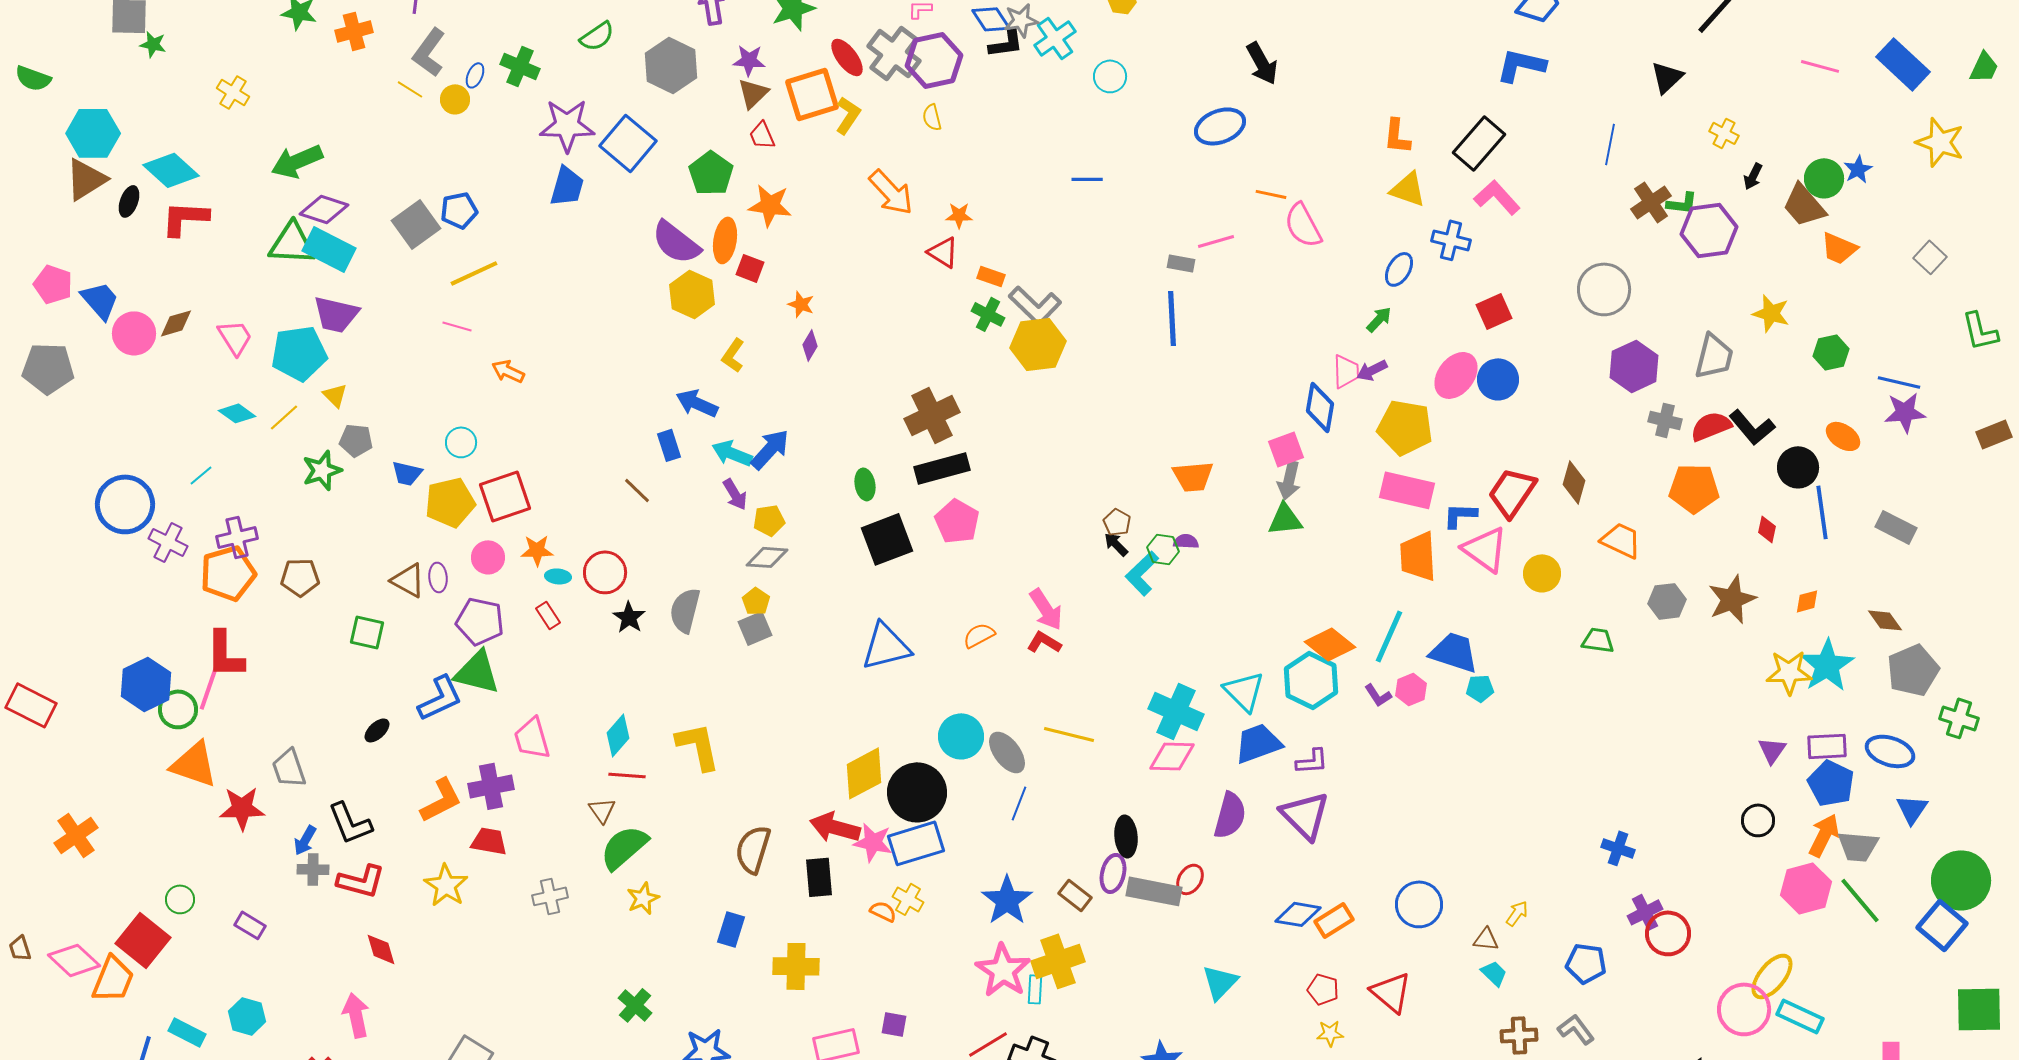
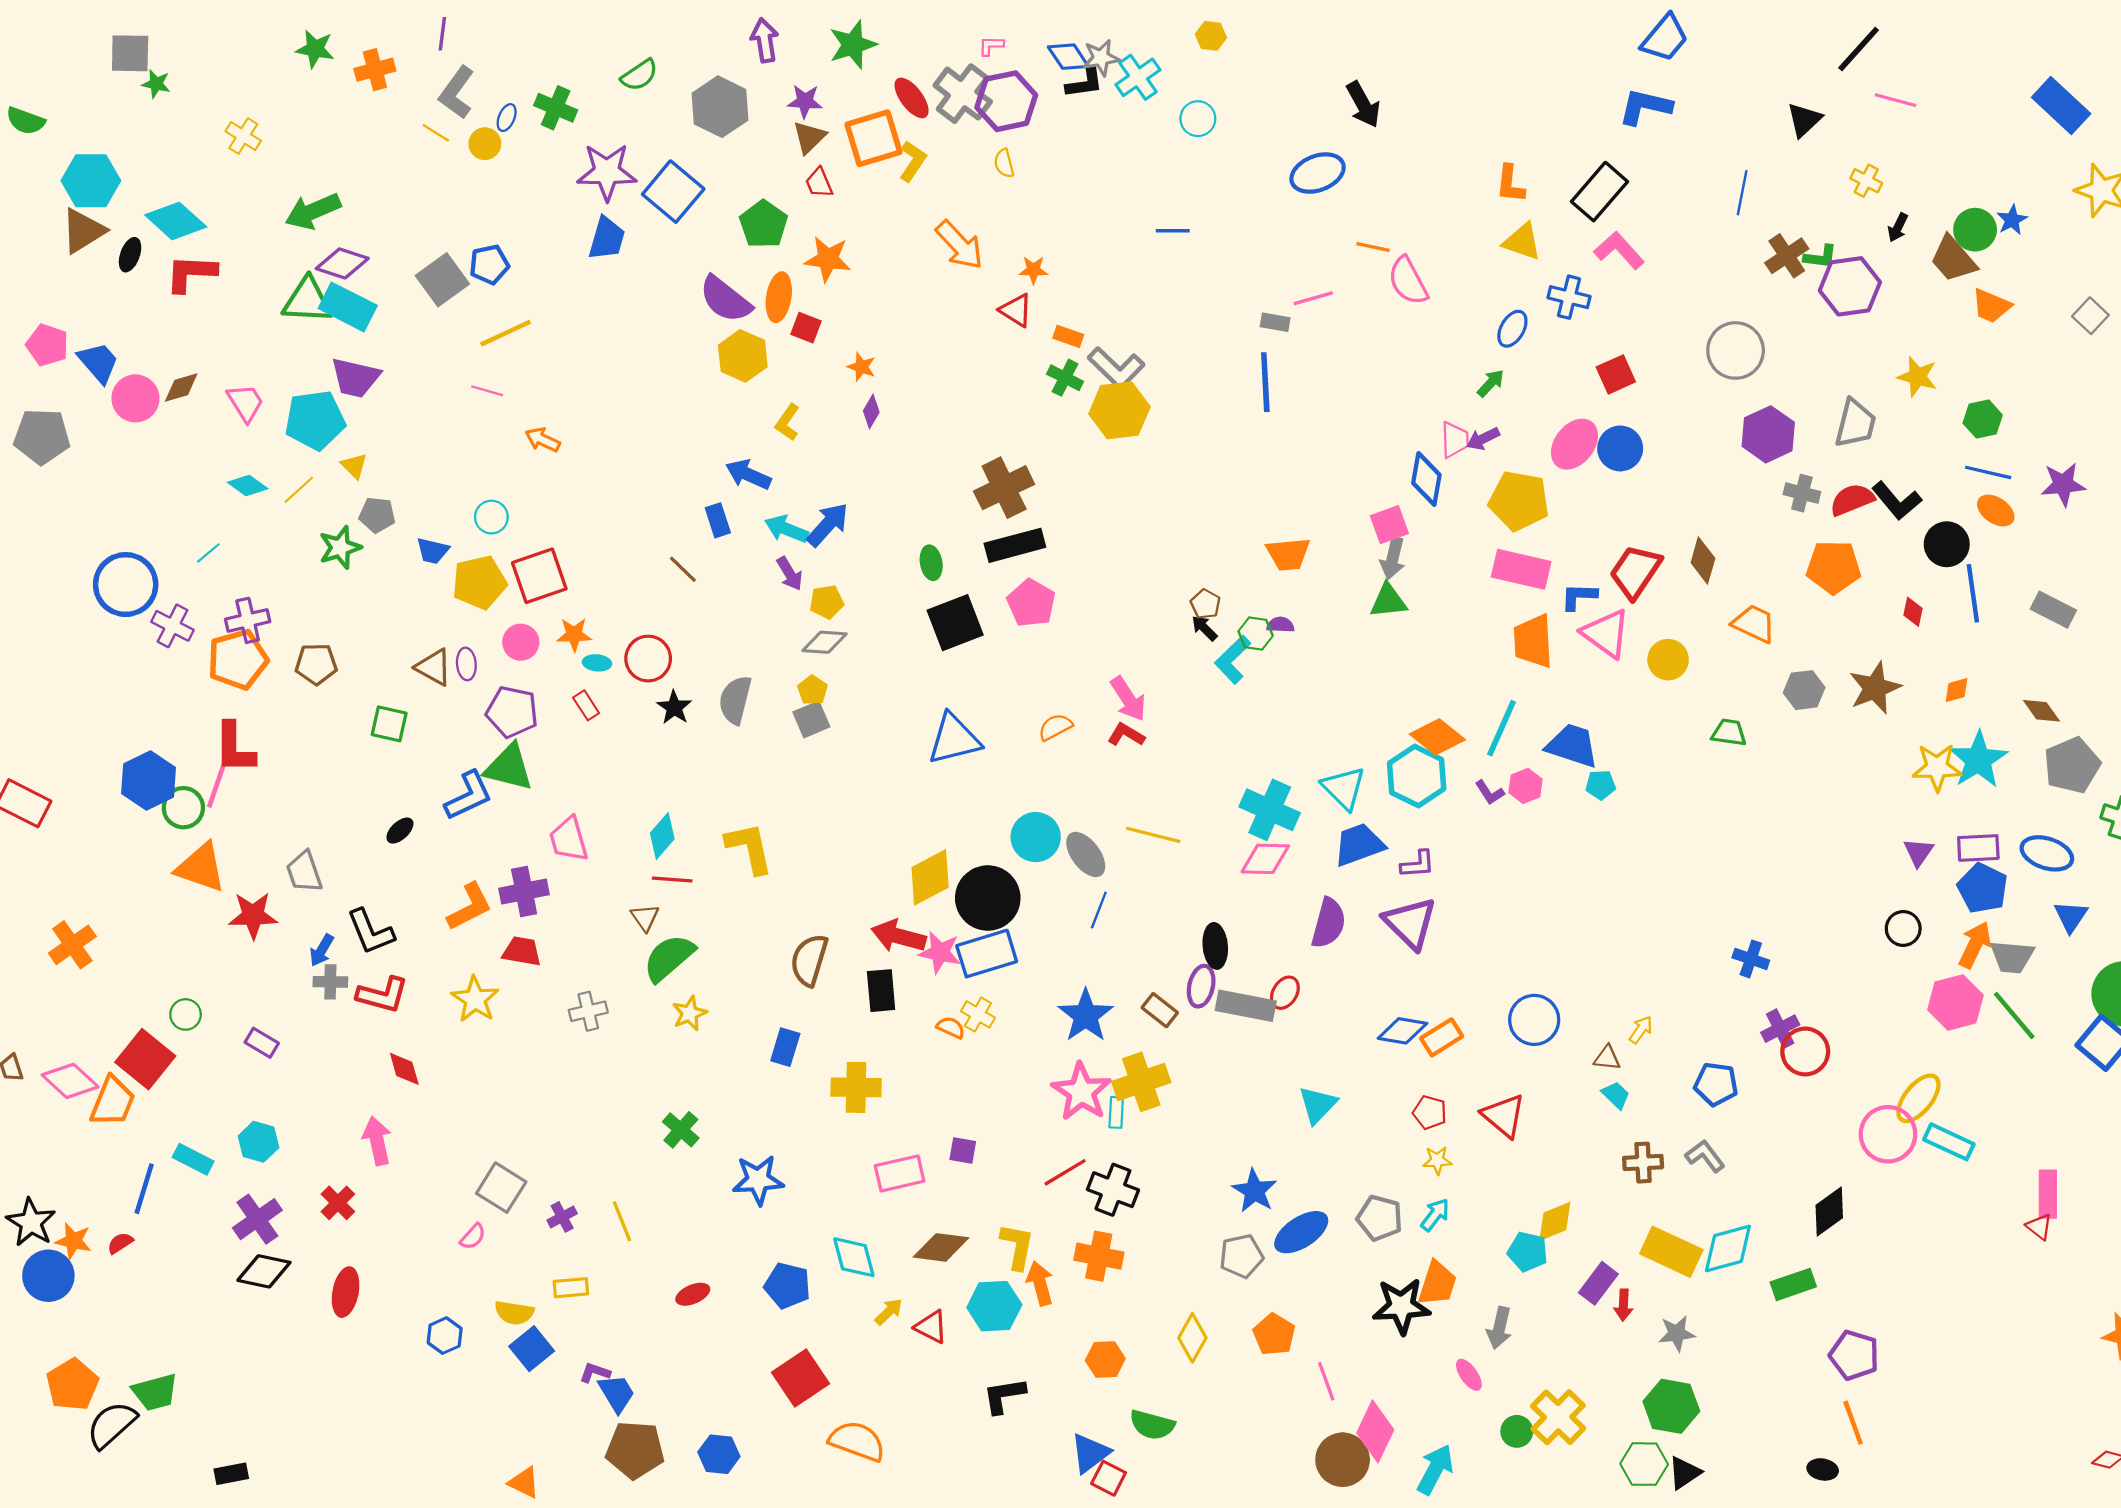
pink line: (1820, 66) -> (1896, 100), moved
blue line: (1899, 382) -> (1988, 472), moved

